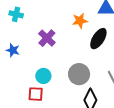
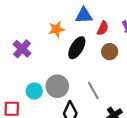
cyan circle: (43, 76) -> (34, 91), moved

